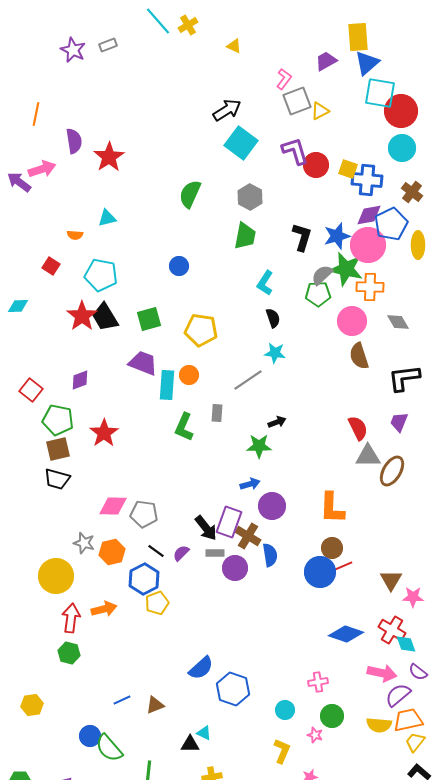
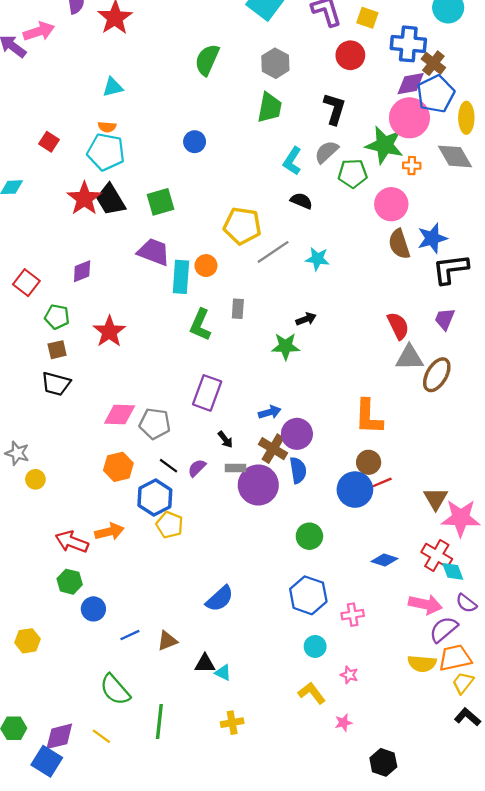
red circle: (316, 165) -> (350, 55), moved
yellow square: (348, 169) -> (367, 18), moved
brown cross: (412, 192) -> (433, 63), moved
orange semicircle: (75, 235) -> (107, 127), moved
blue star: (337, 236) -> (432, 238), moved
gray semicircle: (322, 275) -> (326, 152), moved
orange cross: (370, 287) -> (412, 166), size x0.6
black semicircle: (273, 318) -> (301, 201), turned -48
gray diamond: (398, 322) -> (455, 156), moved, size x1.4
yellow pentagon: (201, 330) -> (242, 226), moved
cyan star: (275, 353) -> (317, 259), moved
gray line: (248, 380) -> (273, 252), moved
green pentagon: (58, 420) -> (57, 317), size x0.7
brown square: (58, 449) -> (57, 350), size x0.7
blue arrow: (250, 484) -> (270, 412), moved
purple circle: (272, 506) -> (297, 434), moved
purple rectangle: (229, 522) -> (207, 393), moved
black arrow: (206, 528) -> (225, 440), size x0.6
gray star: (84, 543) -> (17, 453), moved
purple circle: (235, 568) -> (258, 485), size x1.4
yellow circle: (56, 576) -> (35, 479), moved, size x0.5
pink star: (413, 597) -> (461, 518), size x1.6
yellow pentagon: (157, 603) -> (170, 525), turned -30
red arrow: (71, 618) -> (72, 542), turned -76
blue diamond: (346, 634) -> (384, 560), size x0.7
blue hexagon: (233, 689) -> (308, 595), moved
green circle: (332, 716) -> (309, 536), moved
blue circle: (90, 736) -> (93, 609), moved
black triangle: (190, 744) -> (205, 664), moved
yellow L-shape: (282, 751) -> (312, 693), turned -60

